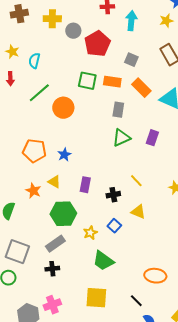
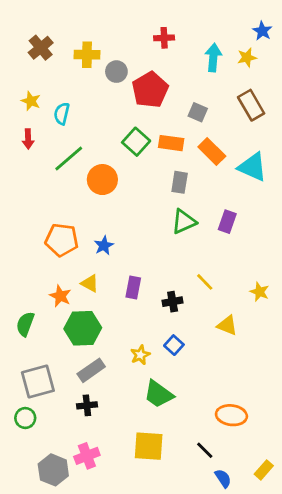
brown cross: (19, 14) -> (41, 48), turned -30
cyan arrow: (131, 21) -> (213, 58), moved
green square: (87, 81) -> (136, 142), turned 30
yellow triangle: (138, 212) -> (227, 325), moved
green hexagon: (63, 214) -> (83, 328), moved
gray square: (17, 252) -> (38, 382), turned -35

